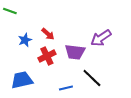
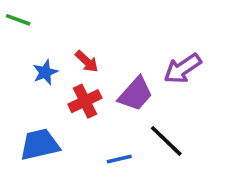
purple trapezoid: (75, 52) -> (136, 94), turned -55

